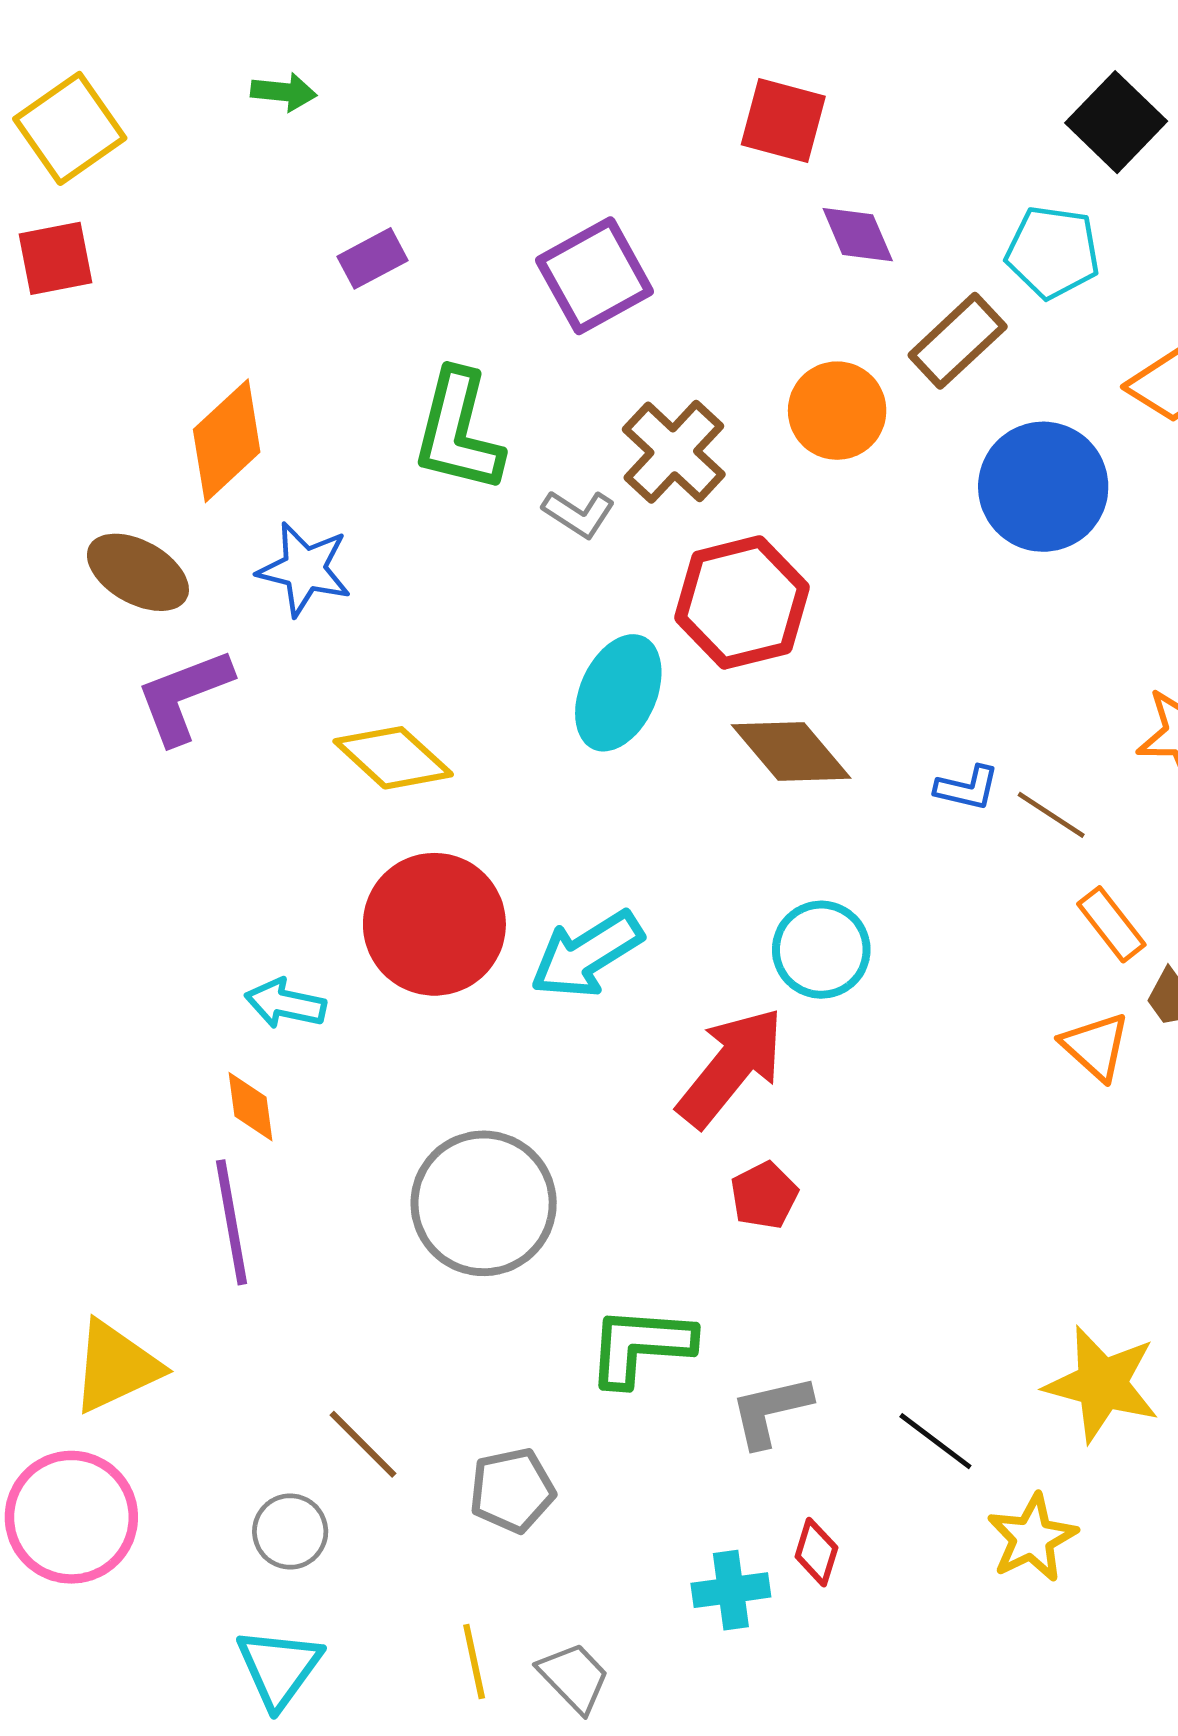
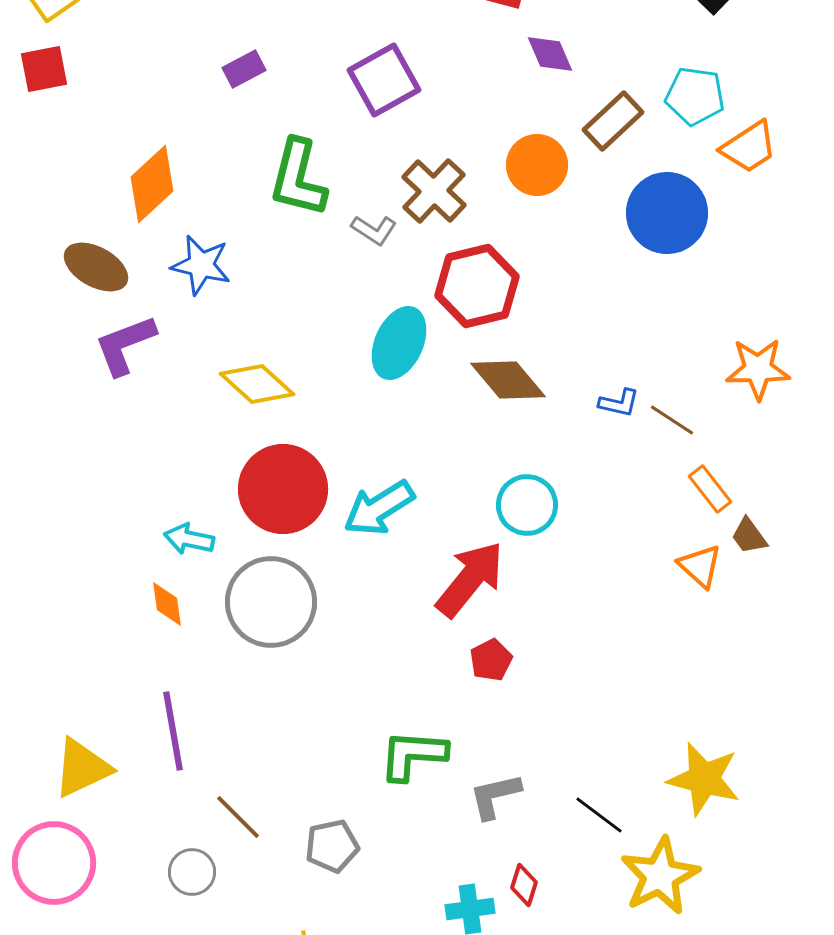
cyan pentagon: (1053, 252) -> (695, 96), moved
gray circle: (484, 1203) -> (271, 602), moved
purple line: (231, 1222) -> (173, 731), moved
yellow star: (1032, 1538) -> (660, 876), size x1.4

